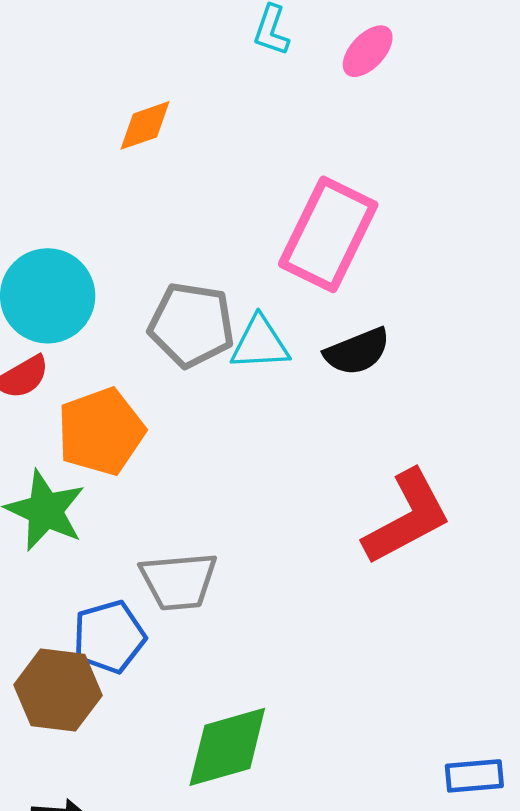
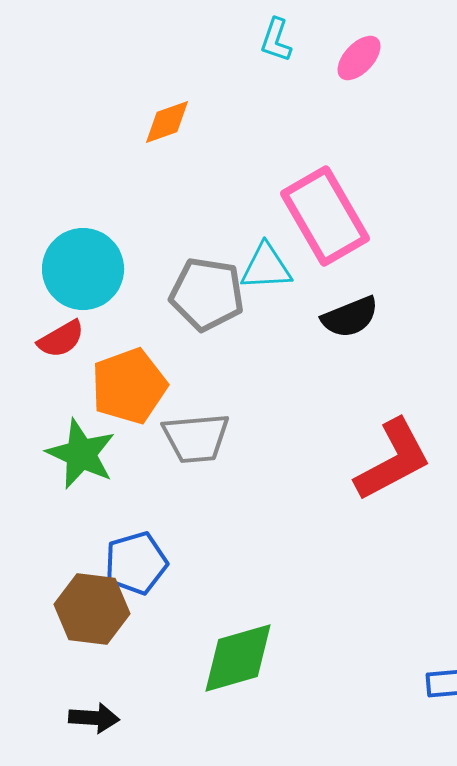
pink rectangle: (328, 234) -> (325, 216), turned -56
cyan triangle: (260, 343) -> (266, 267), moved
gray trapezoid: (179, 581) -> (196, 438), moved

